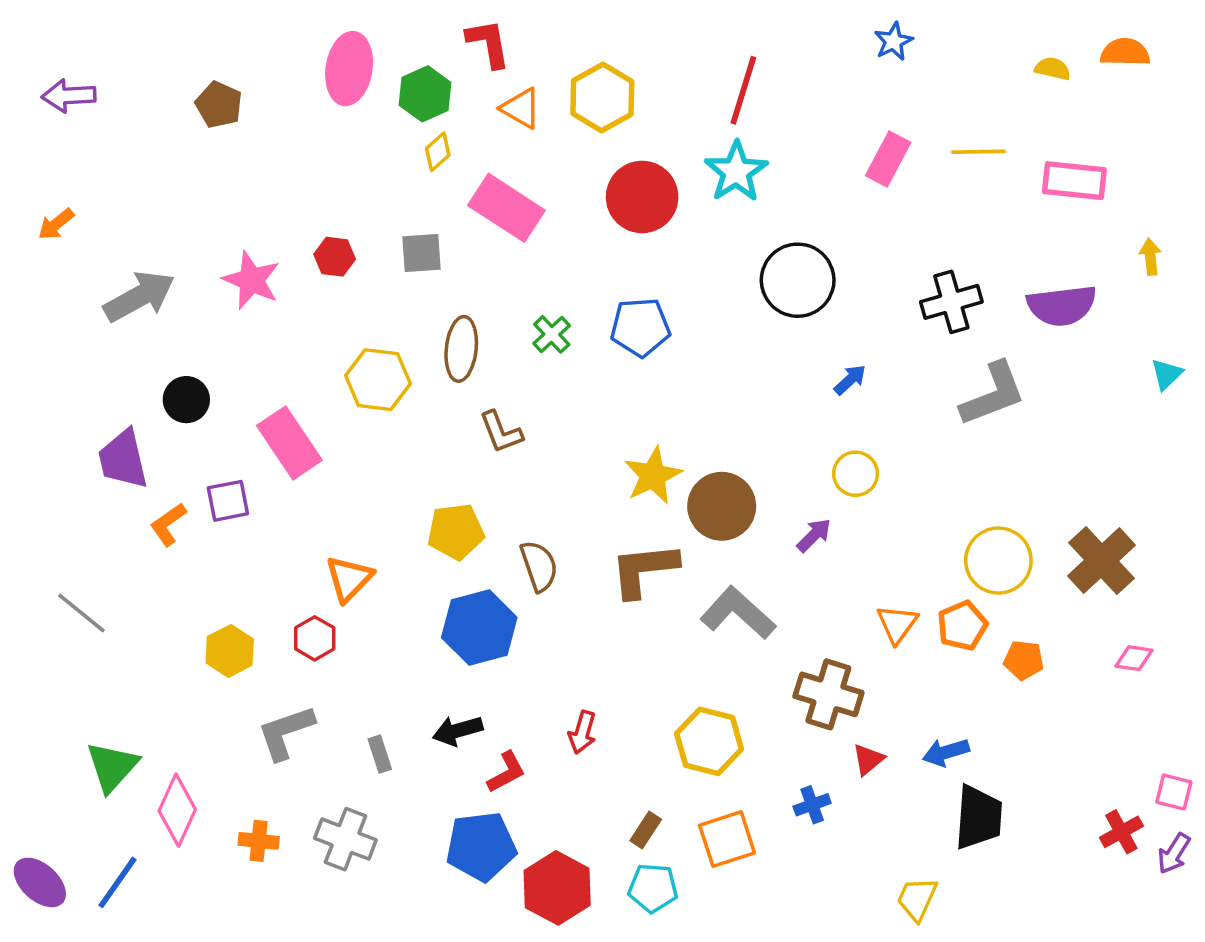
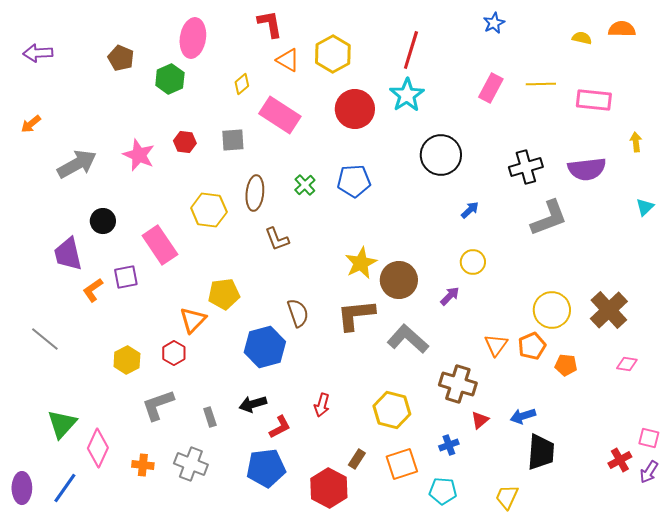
green hexagon: (425, 94) -> (170, 79), moved
yellow pentagon: (456, 532) -> (224, 294), moved
purple ellipse: (40, 882) -> (22, 488), turned 48
red hexagon: (557, 888) -> (329, 488), moved
cyan pentagon: (653, 888) -> (443, 491), moved

